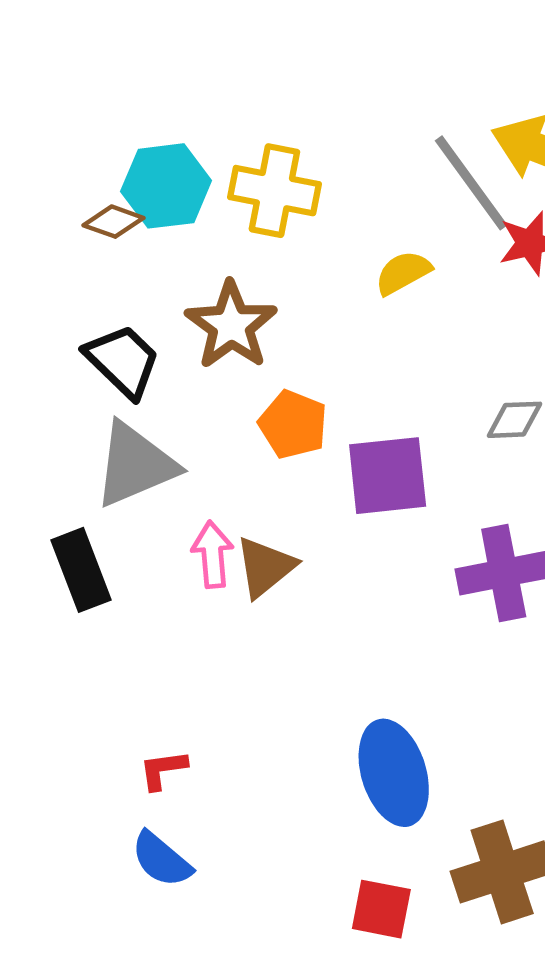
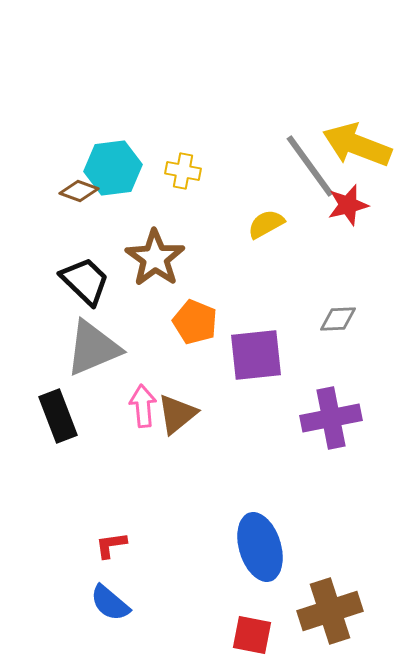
yellow cross: (274, 191) -> (183, 171), size x0.6

